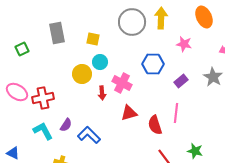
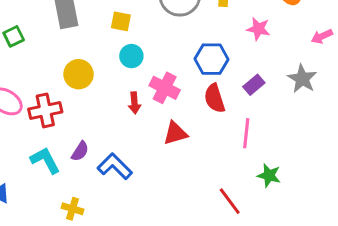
yellow circle: (82, 74) -> (79, 74), moved
red semicircle: (155, 125) -> (215, 98), moved
green star: (195, 151) -> (269, 175), moved

